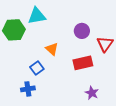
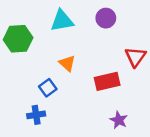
cyan triangle: (37, 16) -> (62, 21), moved
purple circle: (82, 31) -> (106, 18), moved

